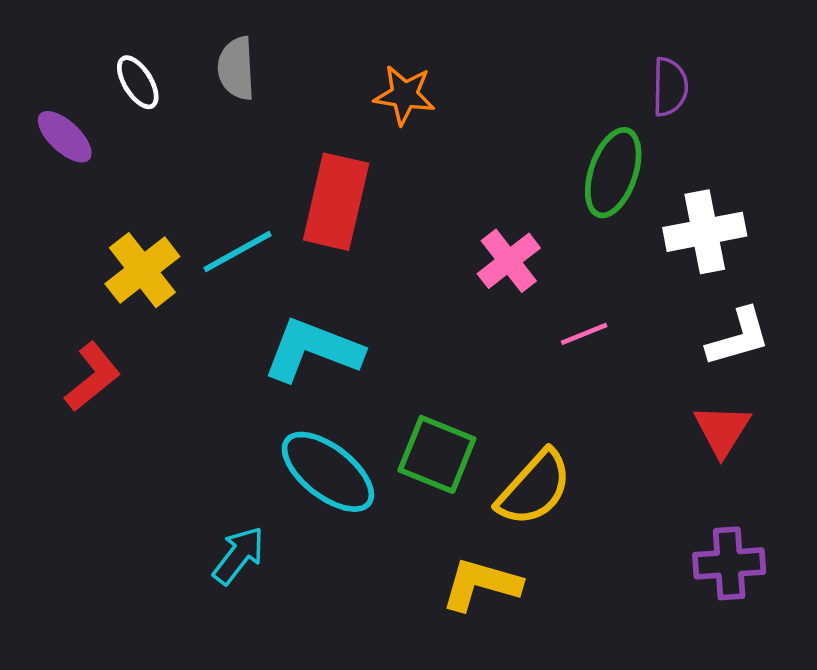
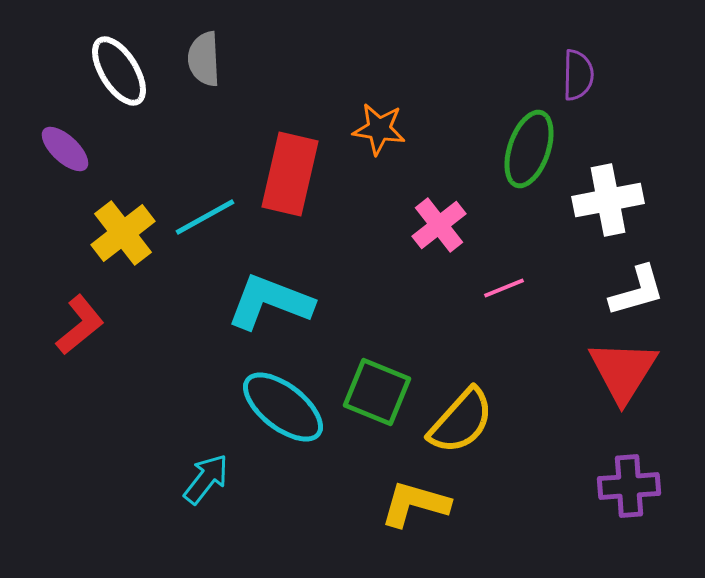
white ellipse: (138, 82) -> (119, 71), size x1.5
orange star: (404, 95) -> (379, 129), moved
purple ellipse: (65, 137) -> (65, 149), moved
red triangle: (722, 430) -> (623, 371), size x1.4

